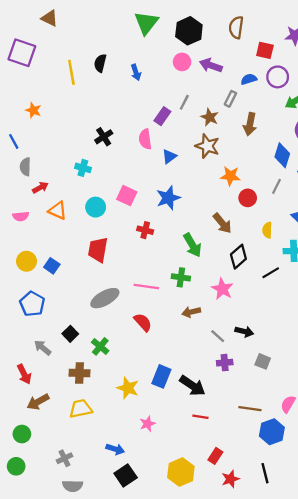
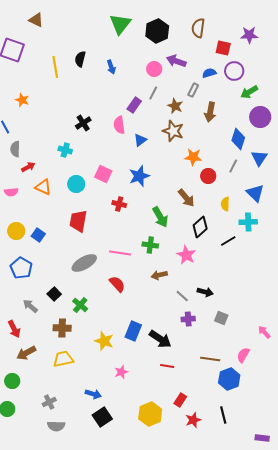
pink circle: (182, 62) -> (154, 69), moved

